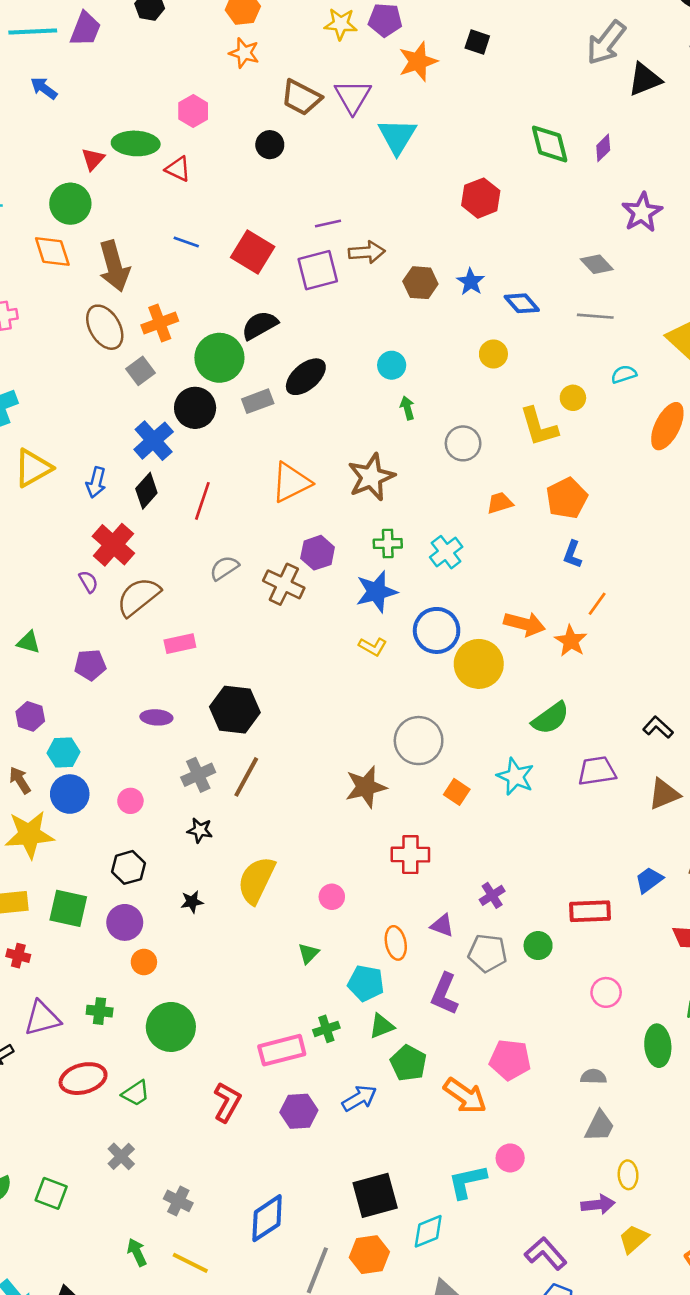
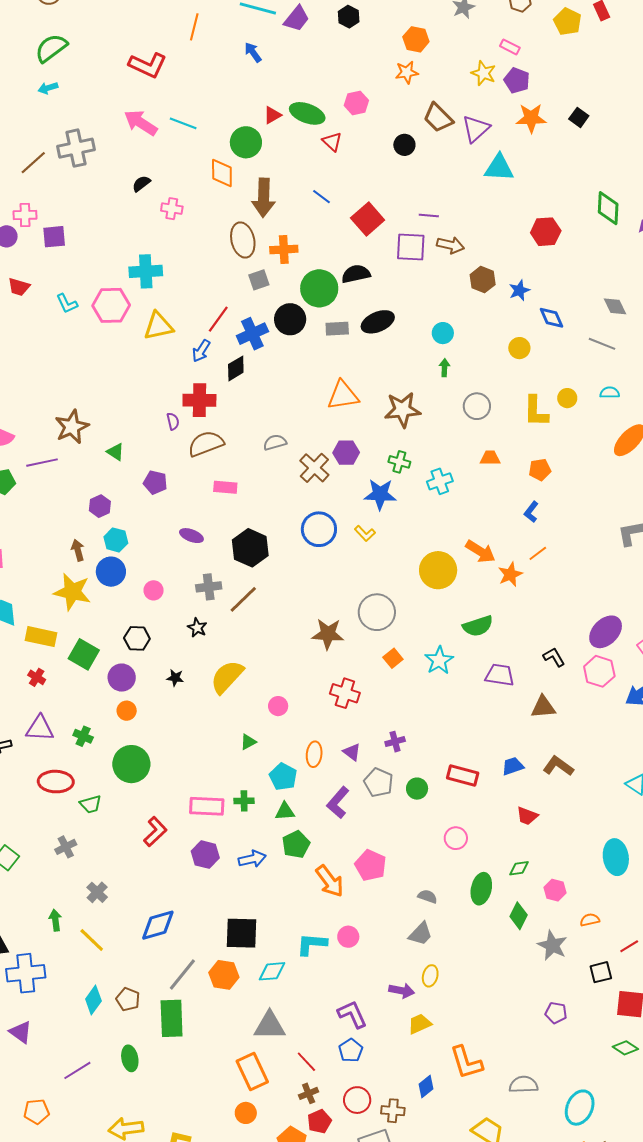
orange star: (244, 53) -> (407, 72), turned 30
cyan triangle: (397, 136) -> (499, 168), turned 44
orange pentagon: (567, 498) -> (540, 470), size x0.7
red line: (202, 501) -> (218, 319), moved
red cross: (113, 545) -> (199, 400), turned 32
blue circle: (437, 630) -> (319, 529), moved

